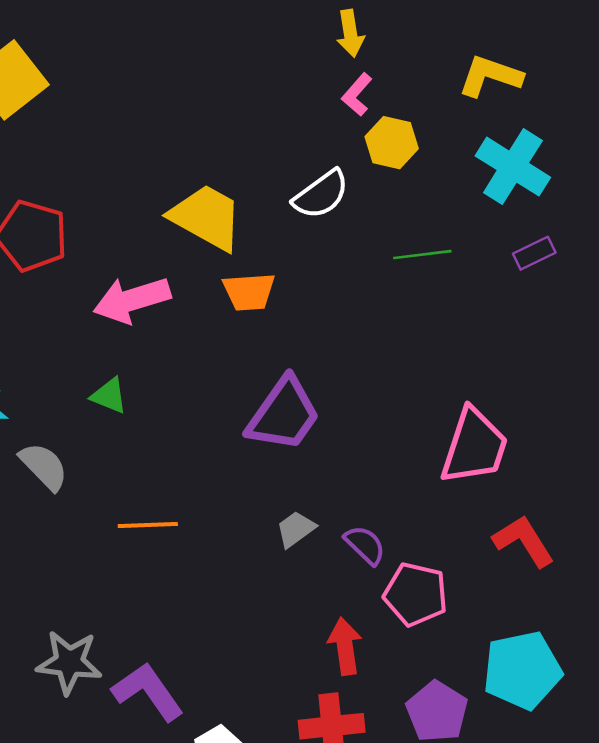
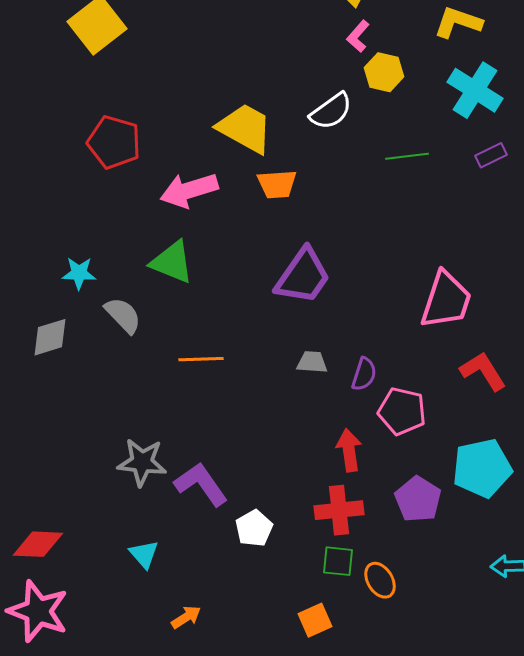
green triangle: (109, 396) -> (172, 262), size x1.6
gray trapezoid: (296, 529) -> (312, 362), turned 40
purple semicircle: (365, 545) -> (364, 374), turned 64

